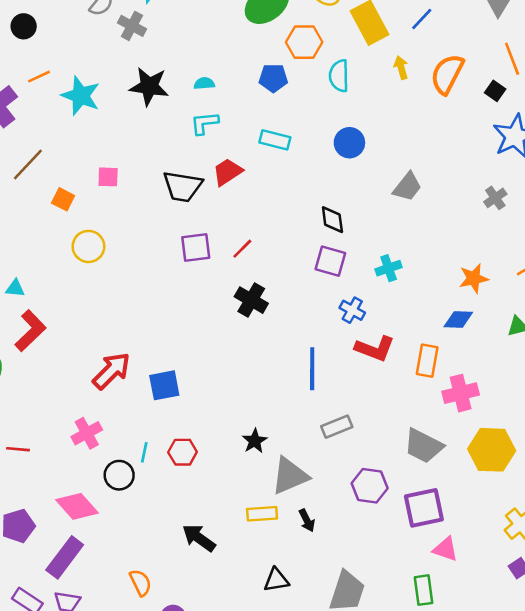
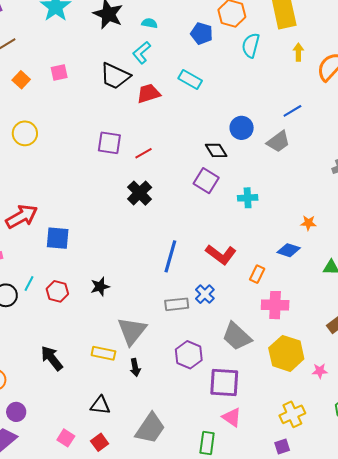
blue line: (422, 19) -> (292, 111), moved
cyan L-shape: (204, 123) -> (142, 53), turned -50
blue circle: (349, 143) -> (242, 128), moved
pink square: (108, 177) -> (59, 72), turned -30
black trapezoid: (182, 186) -> (115, 76), moved
black diamond: (332, 220) -> (216, 150), turned -40
yellow circle: (88, 246) -> (25, 133), moved
orange star: (474, 278) -> (308, 223), size x0.7
blue cross: (352, 310) -> (205, 294), moved
orange rectangle: (427, 361) -> (257, 274), size x0.7
black star: (255, 441) -> (100, 287), moved
gray triangle: (290, 476) -> (132, 331), turned -44

